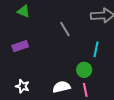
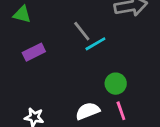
purple rectangle: (20, 46) -> (34, 52), moved
cyan line: (96, 49) -> (95, 44), moved, turned 56

